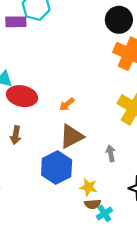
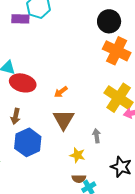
brown triangle: (72, 136) -> (64, 120), turned -35
blue hexagon: (57, 168) -> (28, 142), moved
yellow star: (88, 187) -> (77, 155), moved

